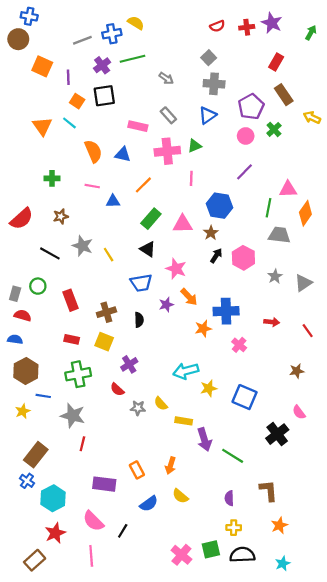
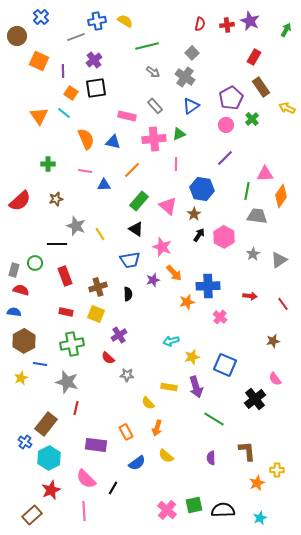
blue cross: (29, 16) -> (41, 17), moved, turned 35
red semicircle: (217, 26) -> (200, 24), turned -56
blue cross: (112, 34) -> (97, 21), moved
green line: (132, 59) -> (147, 46), moved
gray cross: (214, 84) -> (185, 77), moved, turned 30
pink triangle: (183, 224) -> (168, 206), turned 42
black line: (50, 253) -> (57, 244), moved, turned -30
cyan arrow: (186, 371) -> (171, 341), size x0.7
yellow semicircle: (161, 404) -> (148, 403), moved
purple arrow: (204, 439) -> (196, 387), moved
brown rectangle: (36, 455) -> (46, 424), moved
yellow cross: (234, 528) -> (277, 470), moved

